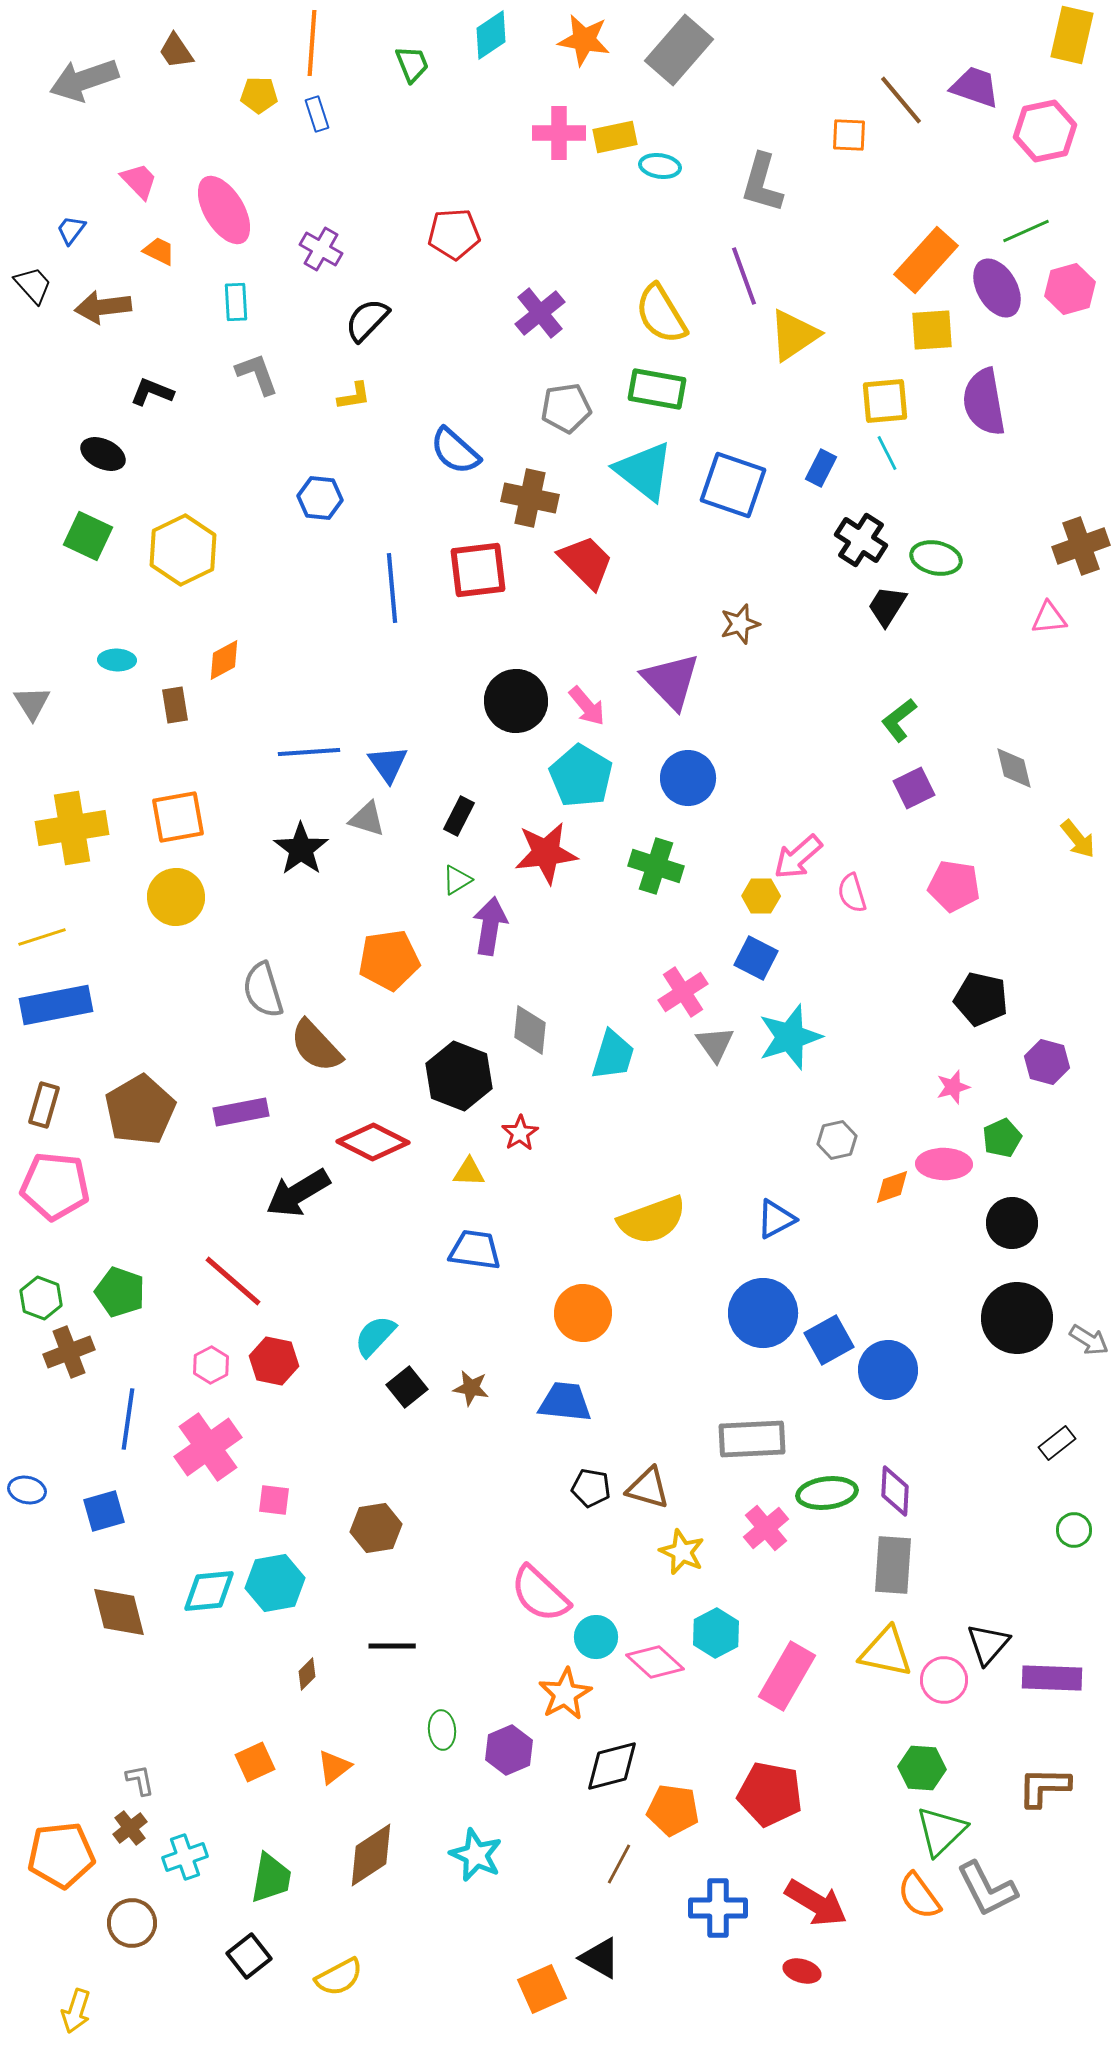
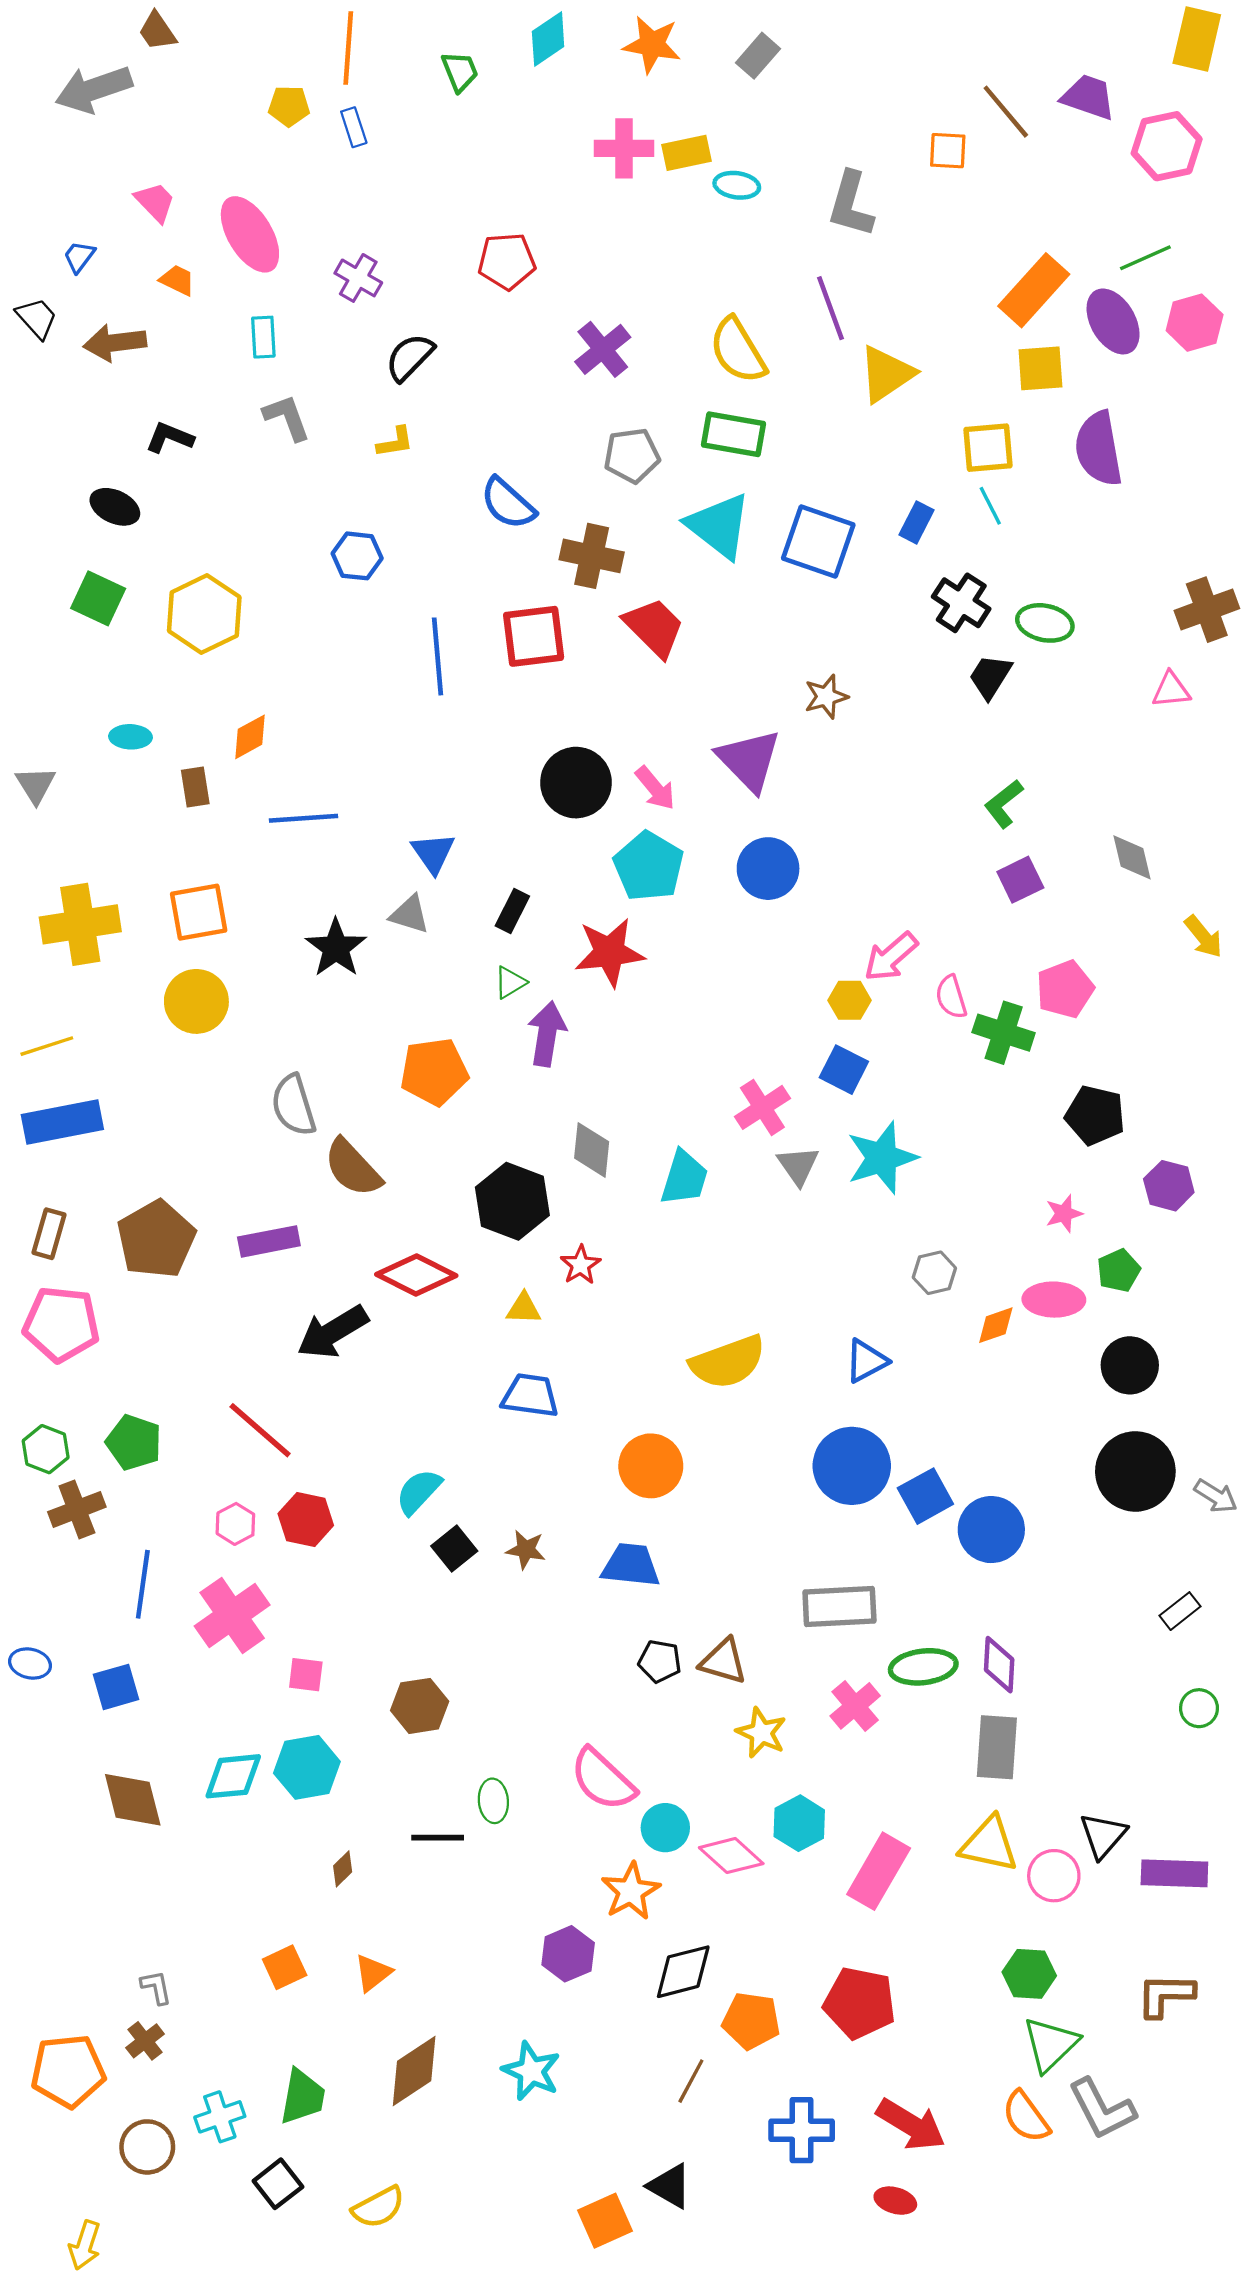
gray rectangle: (679, 50) -> (758, 56), size x0.6
brown trapezoid: (176, 51) -> (157, 31), moved
blue line: (309, 752) -> (304, 818), moved
green cross: (656, 866) -> (1004, 1033), moved
pink pentagon: (954, 886) -> (1065, 989), turned -30
green ellipse: (442, 1730) -> (493, 1801), moved
cyan cross: (185, 1857) -> (220, 2117), moved

